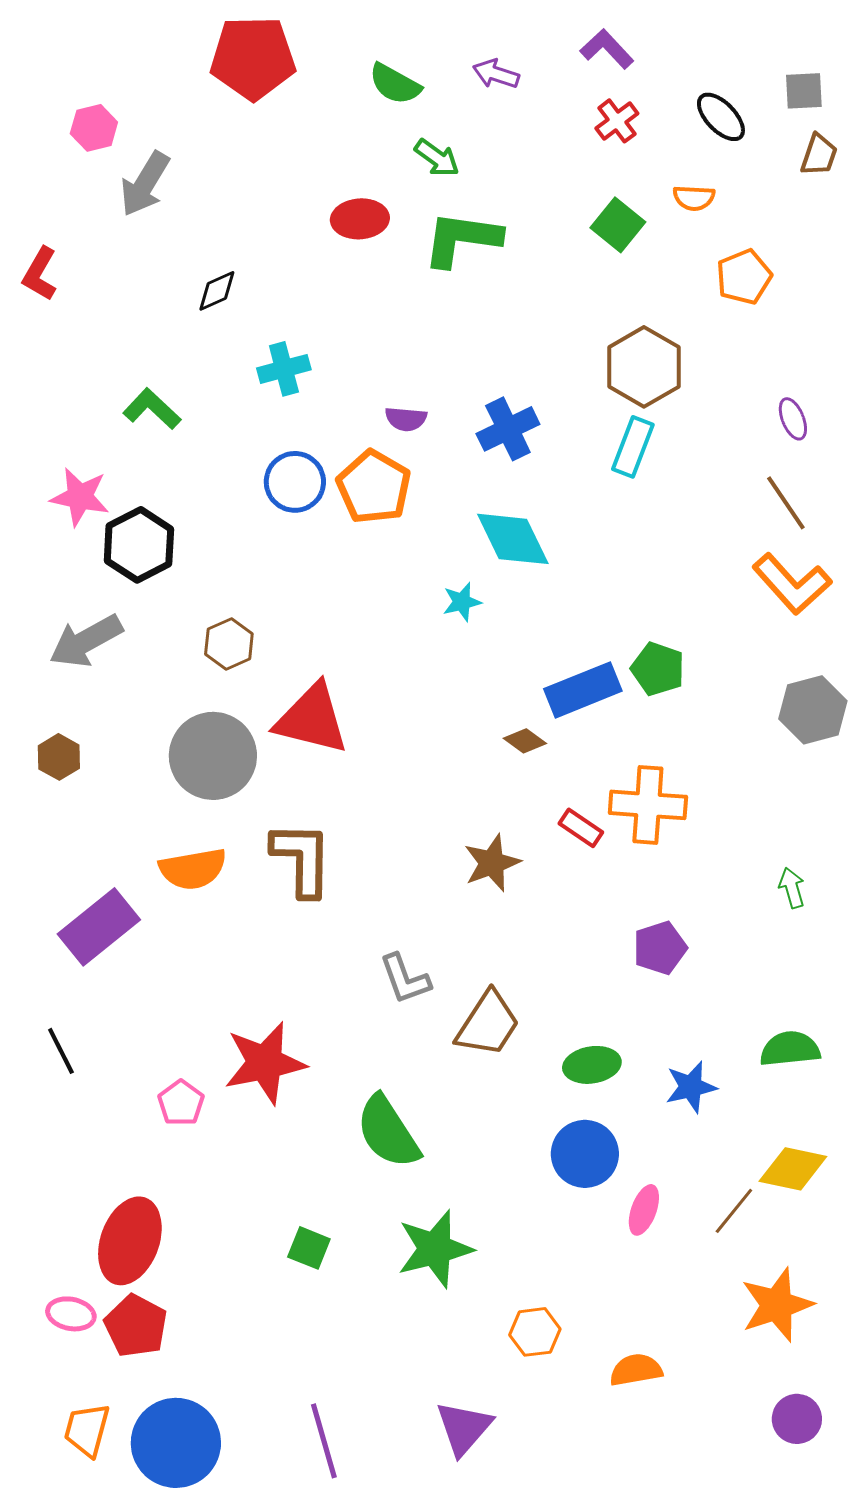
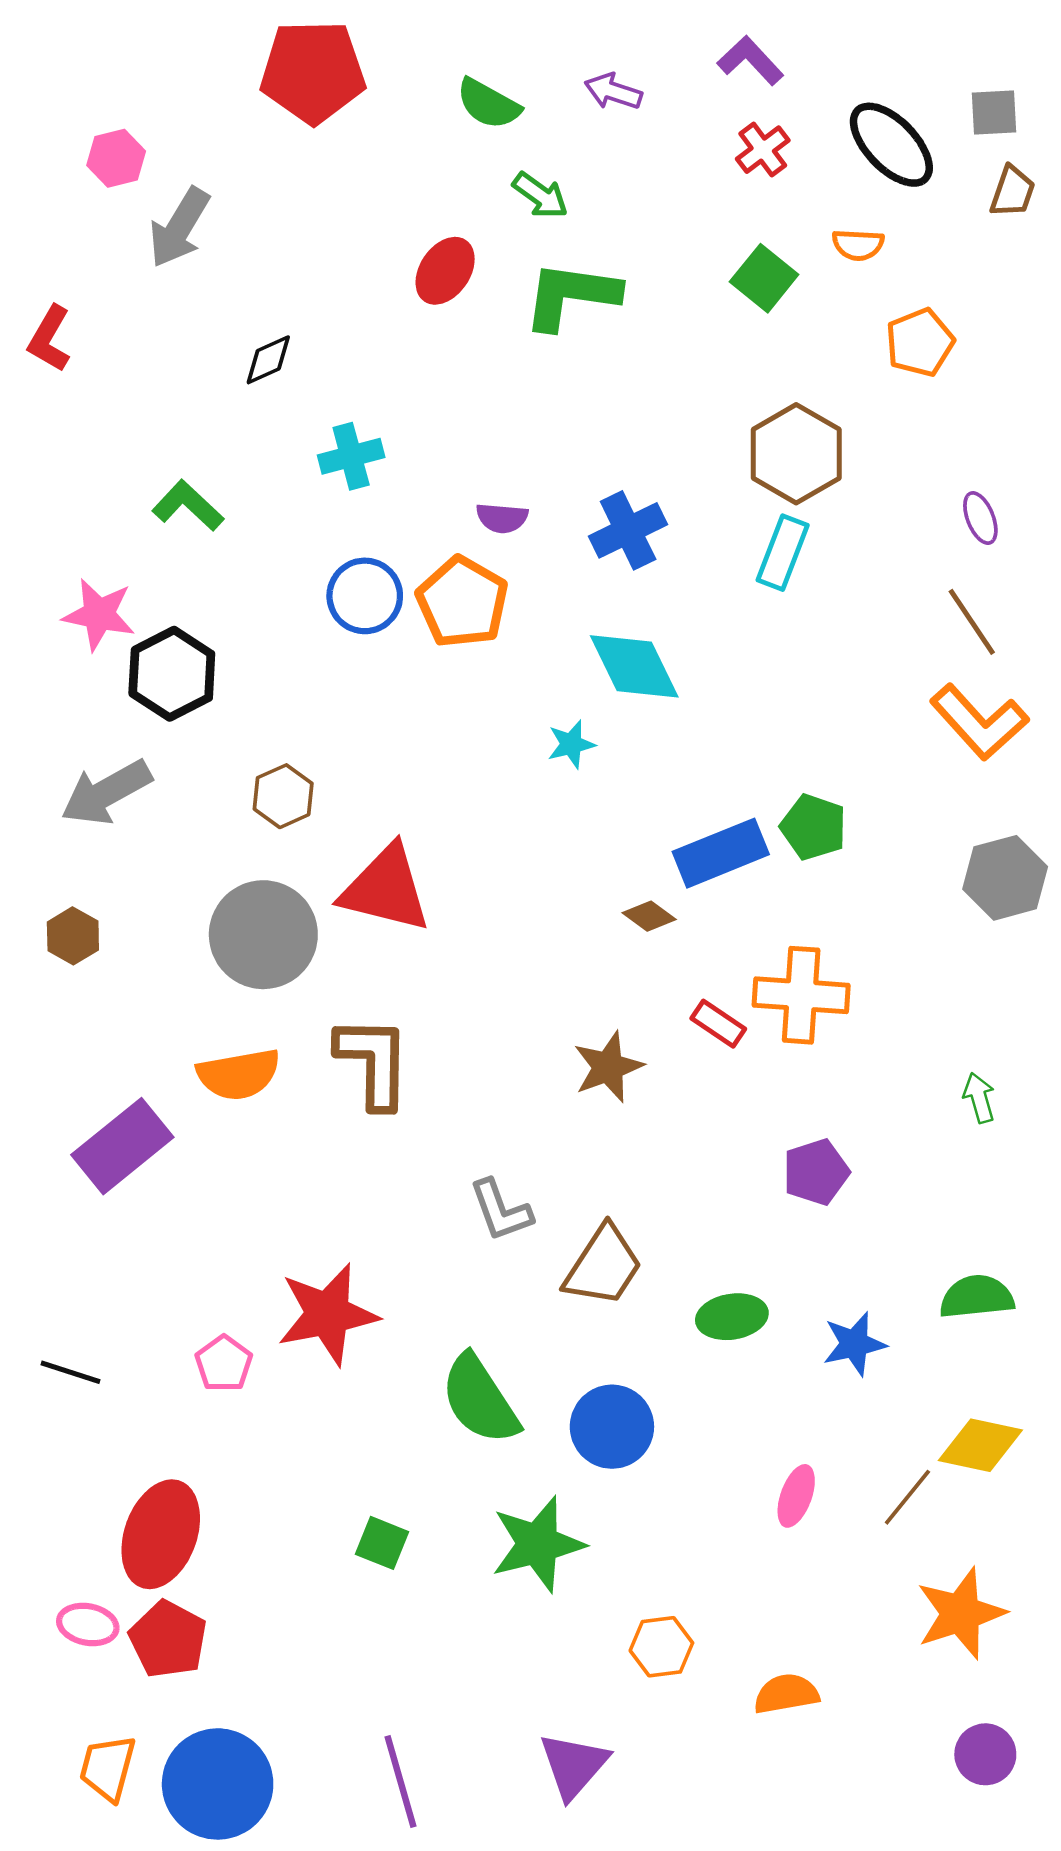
black ellipse: (721, 117) -> (891, 145), size x1.4
red ellipse: (360, 219) -> (445, 271), turned -52
black line: (61, 1051) -> (70, 1372), moved, turned -45
blue circle: (585, 1154) -> (612, 1427), moved

